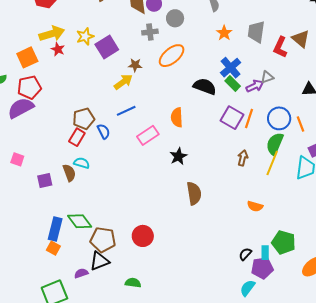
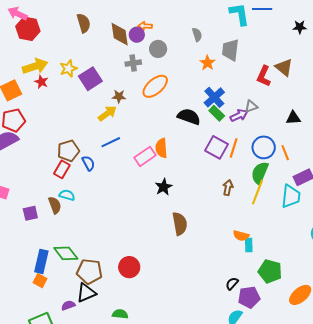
gray trapezoid: (256, 32) -> (230, 50), moved
pink rectangle: (148, 135) -> (145, 156), moved
cyan rectangle: (265, 253) -> (249, 245), moved

